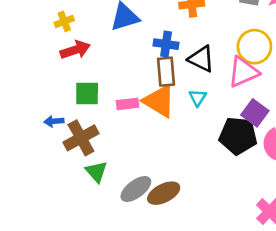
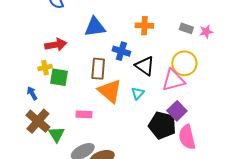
yellow cross: (64, 21) -> (45, 68), moved
brown rectangle: (166, 72) -> (98, 69), moved
pink rectangle: (128, 104) -> (84, 114), moved
blue arrow: (54, 121) -> (32, 93), turned 56
brown cross: (81, 138) -> (38, 121), moved, turned -30

